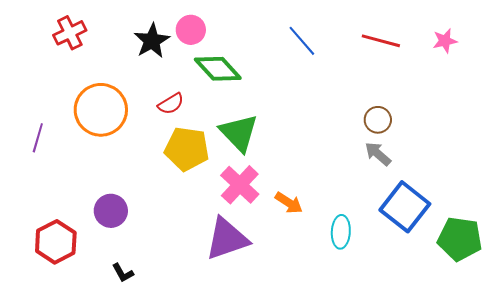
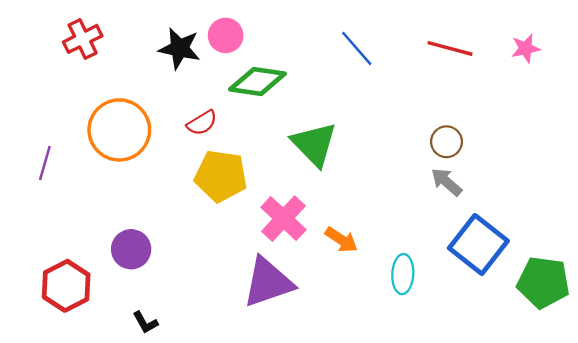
black star: (152, 41) -> (180, 48), turned -30
green diamond: (218, 69) -> (257, 82), turned -39
green triangle: (239, 133) -> (314, 144), moved

